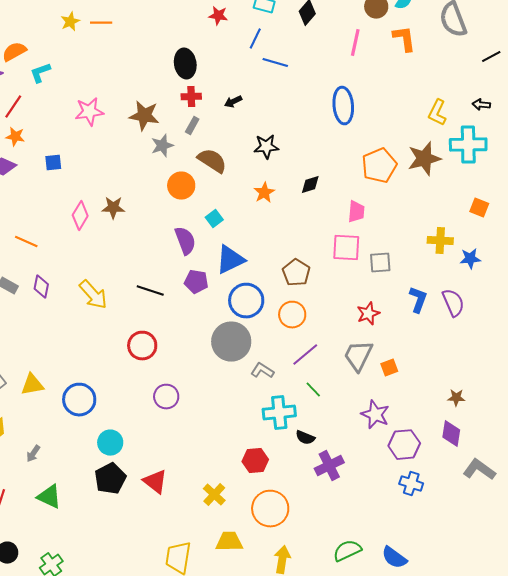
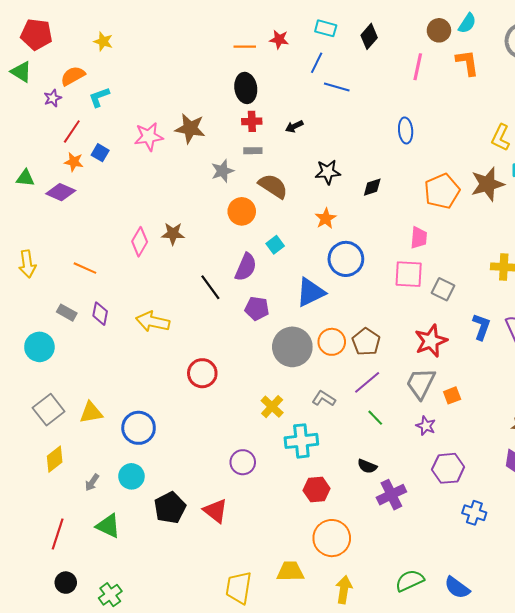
yellow star: (70, 22) -> (103, 41), moved, turned -30
orange line: (101, 23) -> (245, 47), moved
blue ellipse: (343, 106) -> (406, 130), size x0.7
brown star: (144, 116) -> (190, 128), moved
gray rectangle: (192, 126) -> (253, 151), turned 60
blue square: (53, 163) -> (100, 153), moved, turned 36
black diamond: (310, 185) -> (372, 187), moved
purple semicircle: (185, 241) -> (246, 267), turned 44
blue triangle: (230, 260) -> (310, 292), moved
gray square: (380, 263) -> (443, 289), turned 30
brown pentagon: (296, 273) -> (366, 342), moved
black line: (150, 291) -> (210, 287), moved, turned 36
yellow arrow: (93, 295) -> (153, 322), turned 144
blue circle: (246, 301) -> (346, 259), moved
red star: (368, 314) -> (431, 341), size x1.4
orange circle: (292, 315) -> (332, 342), moved
gray circle: (231, 342) -> (292, 347), moved
purple circle: (166, 397) -> (243, 462), moved
cyan cross: (279, 413) -> (301, 441), moved
purple star: (375, 415) -> (426, 426), moved, size x0.7
cyan circle: (110, 443) -> (131, 476), moved
purple hexagon: (404, 445) -> (448, 468), moved
yellow cross: (214, 495) -> (272, 407), moved

